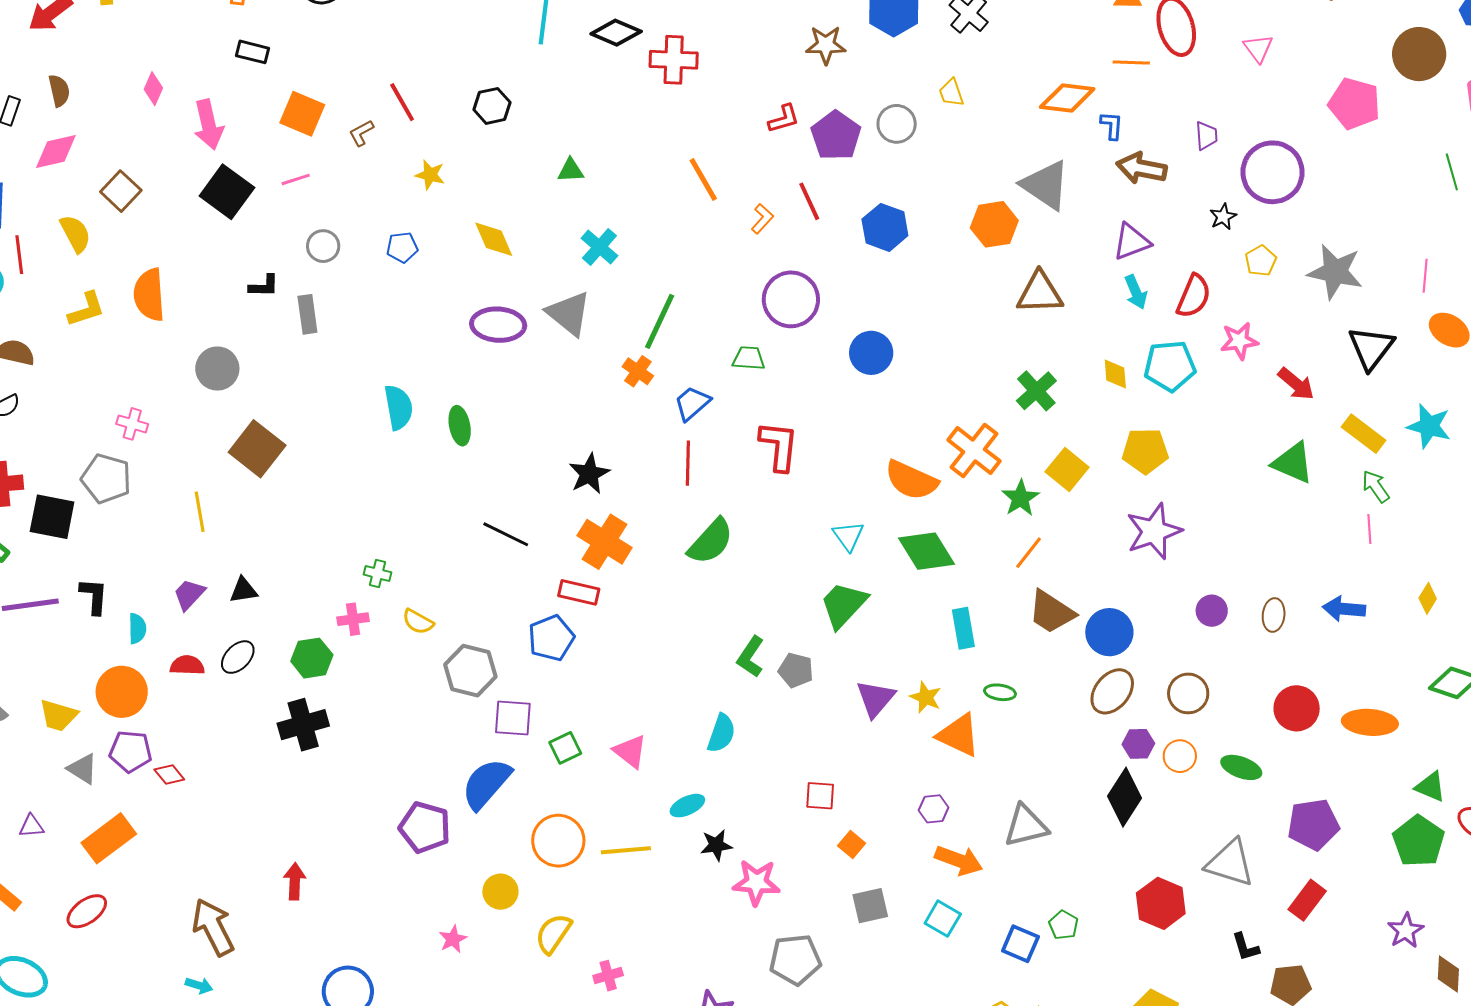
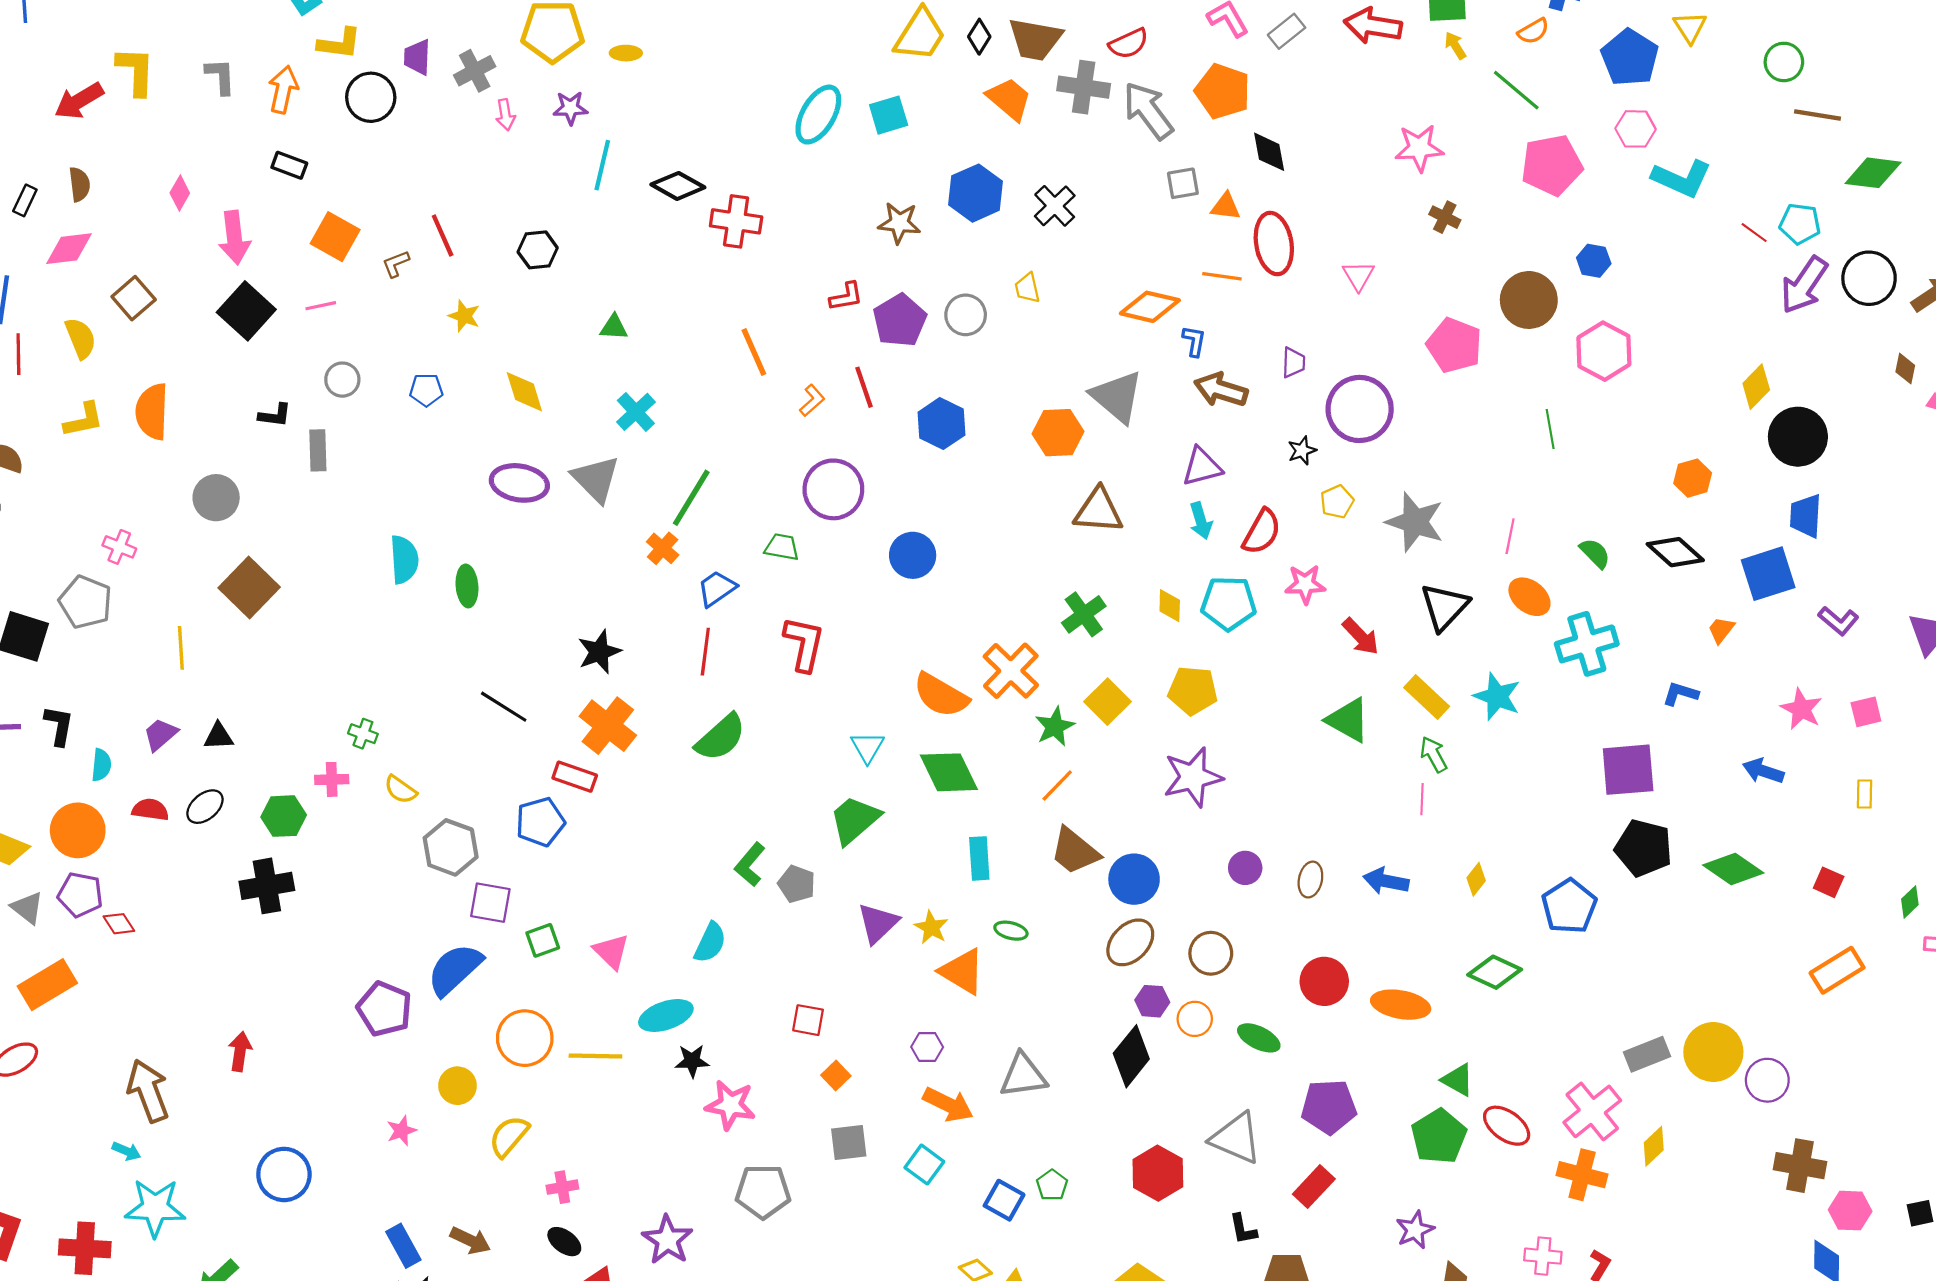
cyan ellipse: (687, 806) -> (666, 1015), size x1.4

